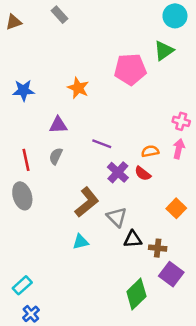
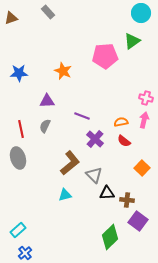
red semicircle: (143, 174) -> (124, 141), moved

